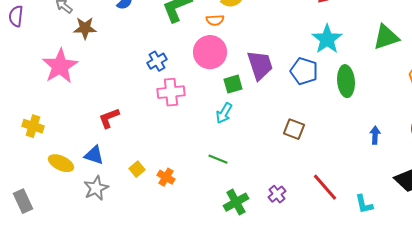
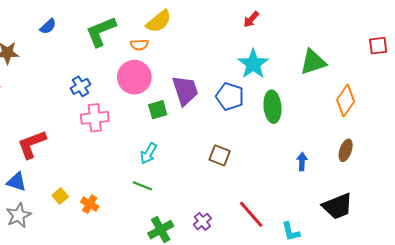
cyan arrow: (224, 113) -> (149, 153), moved
red L-shape: (109, 118) -> (32, 144), size x1.4

